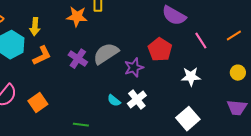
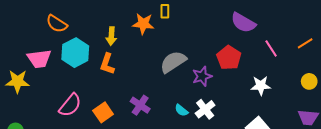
yellow arrow: (35, 27) -> (111, 36), moved
orange L-shape: (42, 56) -> (107, 64), turned 135
purple cross: (78, 59) -> (140, 105), moved

